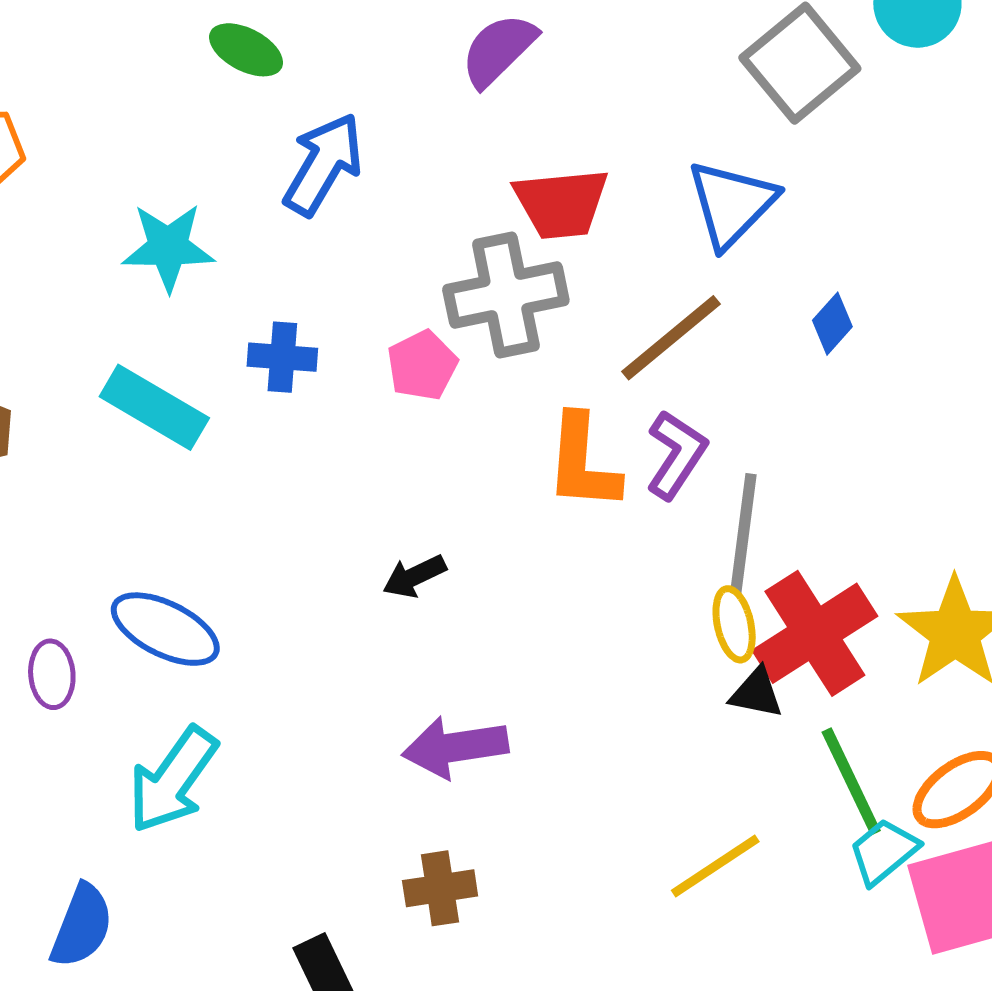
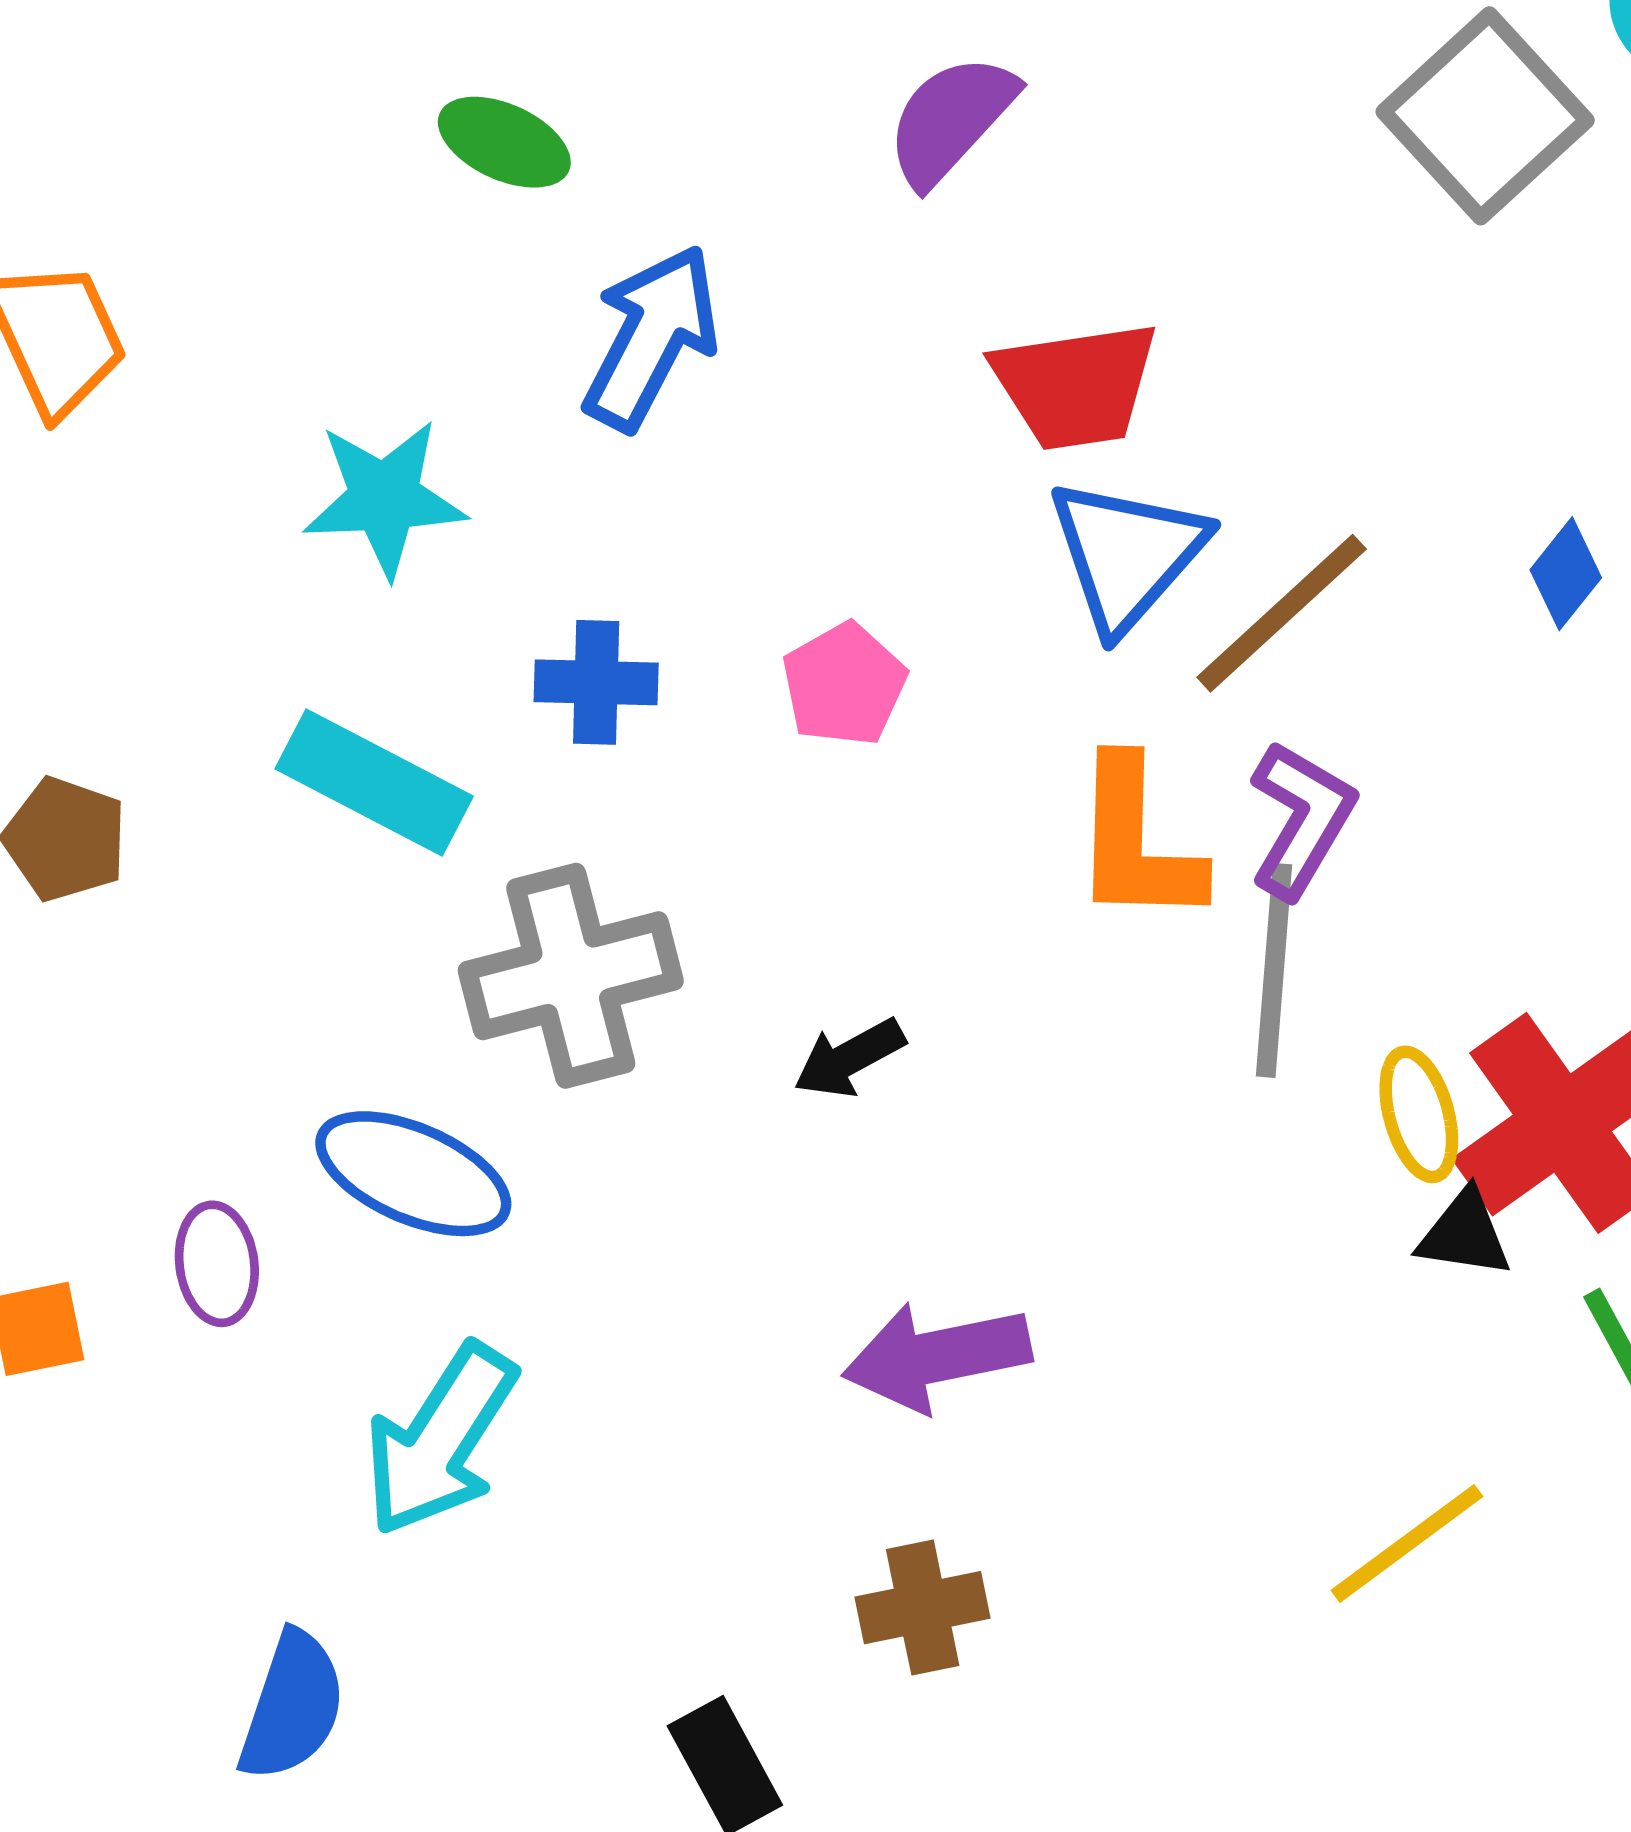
blue triangle: (732, 204) -> (1127, 554), moved
gray cross: (506, 295) -> (571, 976), moved
gray line: (743, 534) -> (1274, 970), moved

